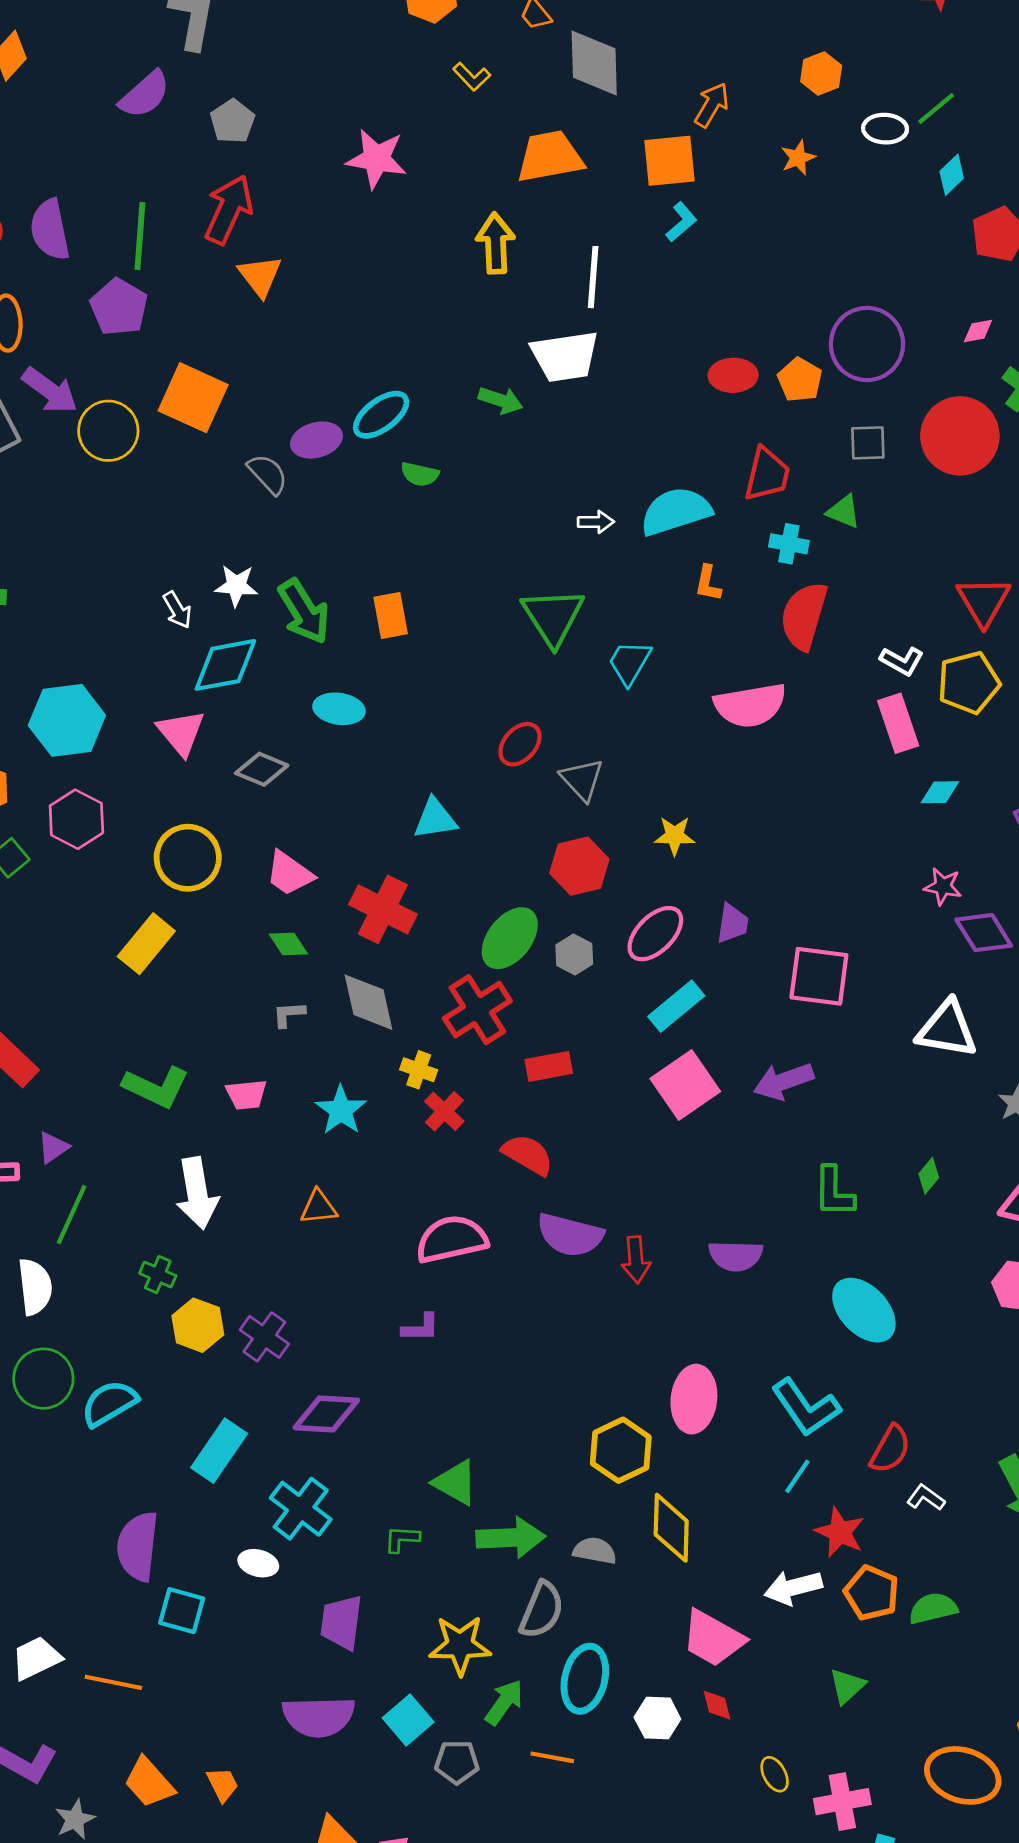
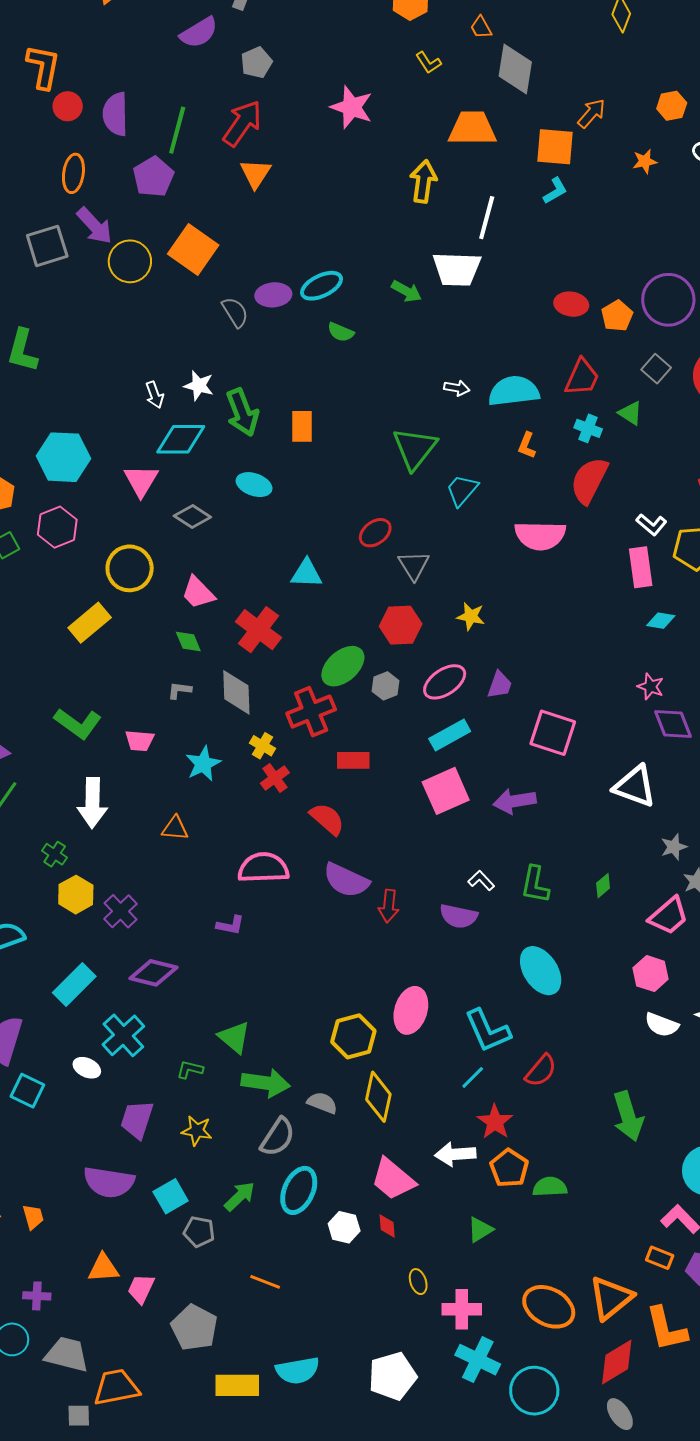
gray square: (868, 443) -> (656, 369), turned 32
white L-shape: (926, 1498) -> (481, 881), moved
yellow star: (460, 1645) -> (197, 1131), moved, size x0.7
orange line: (552, 1757) -> (265, 1282), moved

